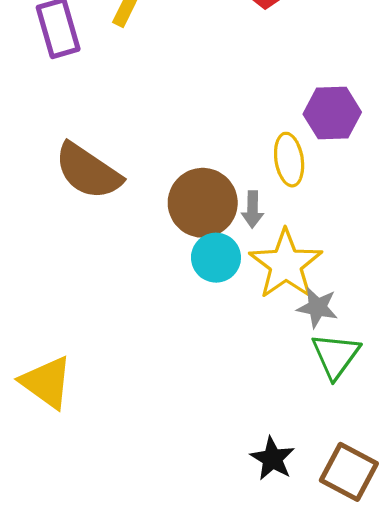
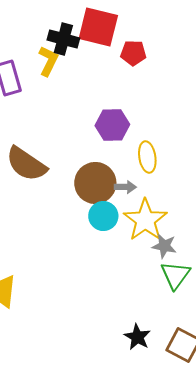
purple hexagon: (332, 113) -> (112, 125), moved
gray arrow: (253, 209) -> (125, 187), turned -90

